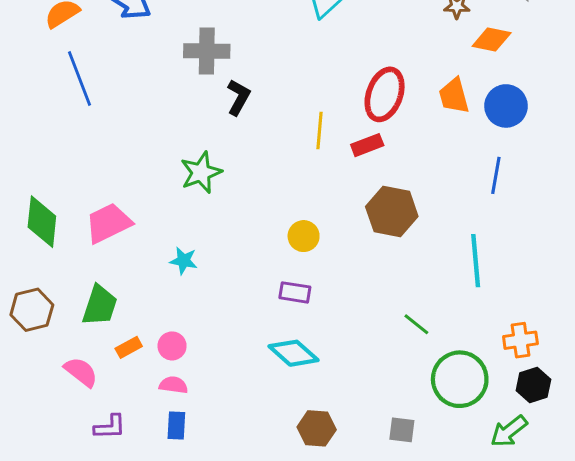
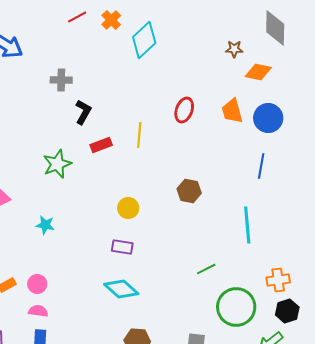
gray cross: (207, 51) -> (61, 80), size x0.7
red ellipse: (385, 94) -> (184, 110), size x0.7
red rectangle: (367, 145) -> (101, 145), moved
brown hexagon: (392, 212) -> (189, 191), size x0.7
green line: (416, 324) -> (206, 269), turned -66

